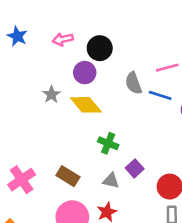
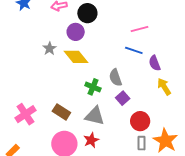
gray semicircle: (133, 83) -> (115, 78), moved
purple square: (135, 168) -> (123, 98), moved
gray triangle: (111, 181) -> (95, 116), size x1.5

